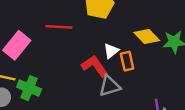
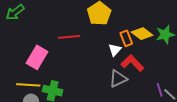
orange rectangle: (127, 61) -> (126, 38), moved
red L-shape: (95, 66) -> (132, 63), moved

